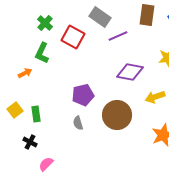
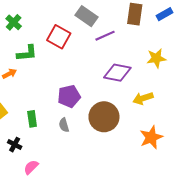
green cross: (45, 23) -> (14, 22), moved
green L-shape: (42, 53) -> (27, 53), turned -120
green rectangle: (36, 114) -> (32, 119), moved

